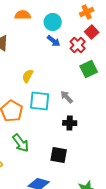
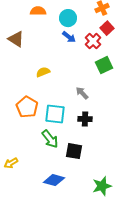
yellow semicircle: (28, 76) -> (43, 72), turned 40
cyan square: (40, 101) -> (55, 114), moved
green arrow: (21, 143) -> (50, 139), moved

